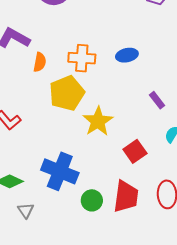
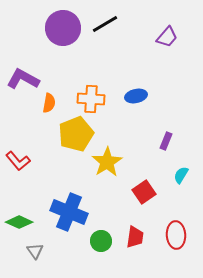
purple rectangle: (157, 100) -> (166, 141), turned 60
red trapezoid: (126, 196) -> (135, 237), size x0.7

